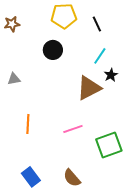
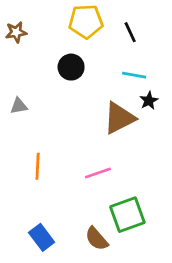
cyan line: (100, 56) -> (134, 75), turned 66
green square: (109, 145) -> (127, 215), moved

